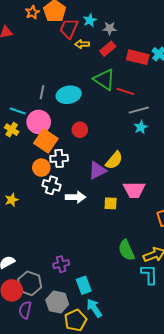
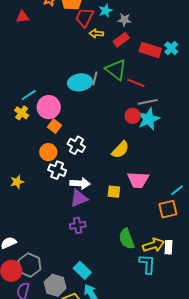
gray line: (42, 92) -> (95, 79), moved
cyan line: (18, 111) -> (29, 95), turned -56
cyan star: (141, 127) -> (149, 119), size x1.6
red circle: (80, 130) -> (133, 116), moved
orange square: (46, 141) -> (55, 126), size x0.6
white cross: (59, 158) -> (76, 145), moved, turned 30
purple triangle: (97, 170) -> (79, 198), moved
purple cross: (61, 264) -> (78, 225), moved
cyan rectangle: (84, 285) -> (82, 270), turned -30

